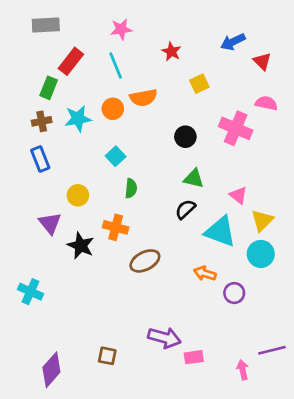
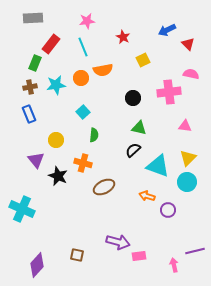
pink cross: (236, 128) -> (169, 92), turned -30
pink triangle: (238, 195) -> (185, 126), moved, turned -32
cyan cross: (30, 292) -> (22, 209), size x1.4

